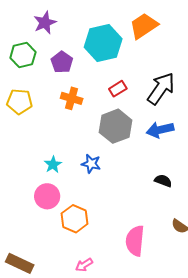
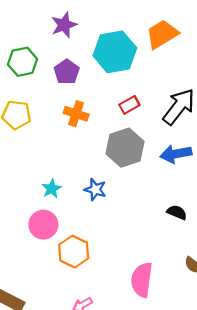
purple star: (45, 23) -> (64, 25), moved

